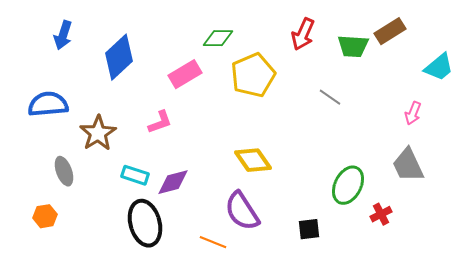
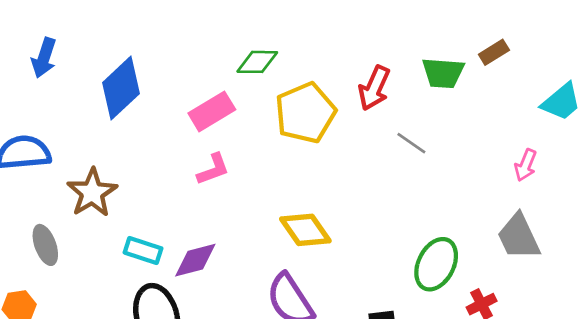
brown rectangle: (390, 31) -> (494, 52), size x0.7
red arrow: (303, 34) -> (374, 88), moved
pink L-shape: (160, 122) -> (213, 169), moved

